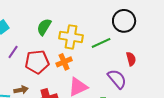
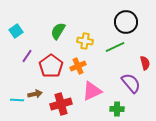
black circle: (124, 21) -> (126, 22), moved
yellow cross: (71, 37) -> (85, 41), size x0.7
red pentagon: (37, 62) -> (51, 66), turned -30

